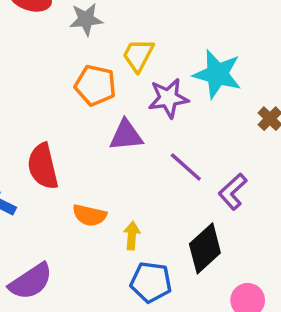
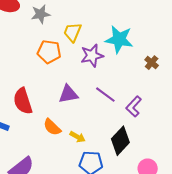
purple triangle: (126, 135) -> (68, 94), moved
orange semicircle: (90, 215) -> (52, 127), turned 36
yellow arrow: (132, 236) -> (78, 137), turned 119

